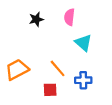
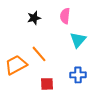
cyan triangle: (83, 43) -> (78, 40), turned 30
orange line: (58, 68) -> (39, 54), moved

